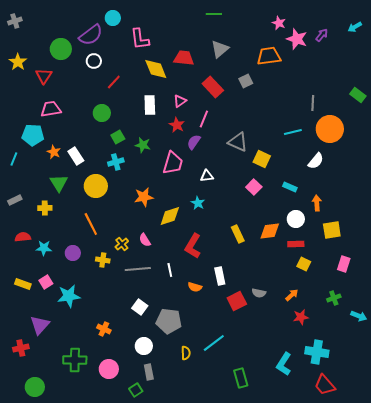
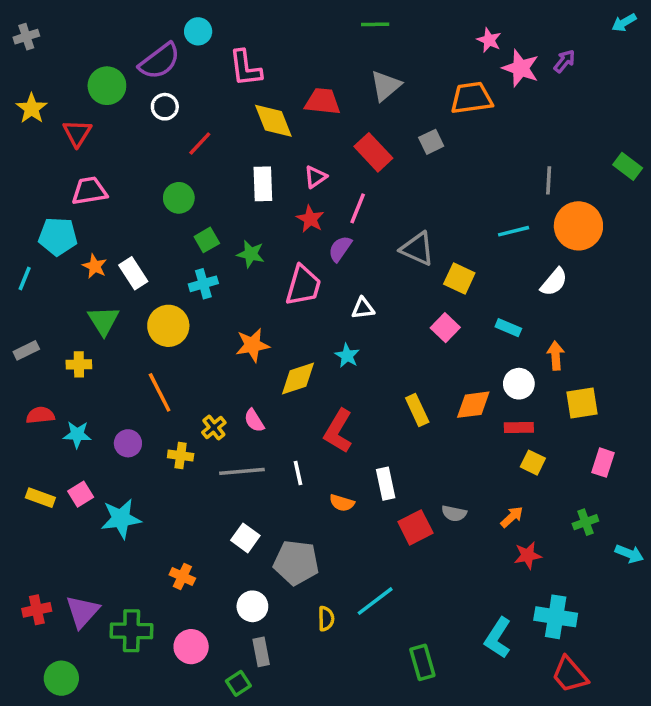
cyan arrow: (355, 27) -> (624, 23), moved
purple triangle: (40, 325) -> (82, 612), moved

